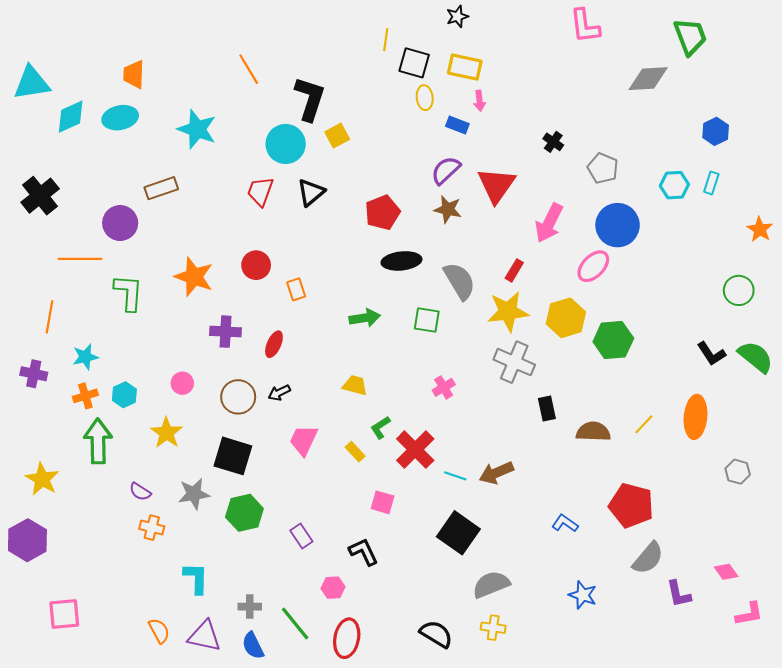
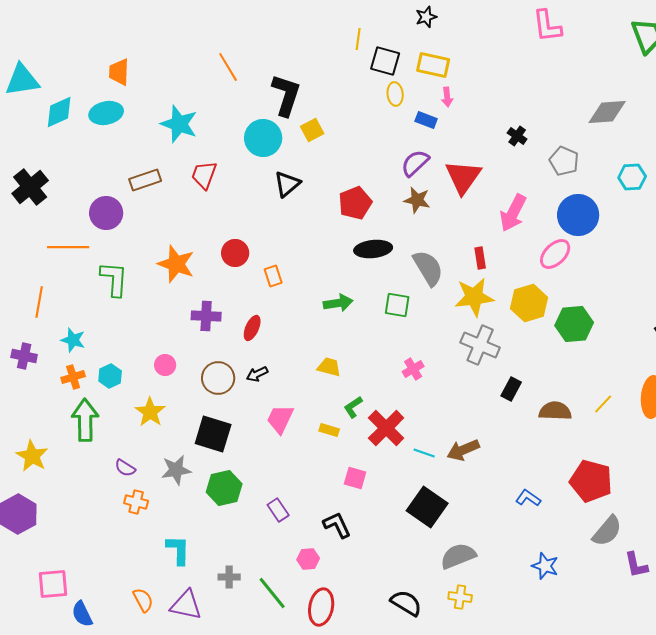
gray diamond: (648, 79) -> (607, 112), moved
red trapezoid: (260, 191) -> (204, 175), moved
red rectangle: (514, 270) -> (480, 258), turned -40
cyan star: (85, 357) -> (73, 340), turned 30
black rectangle: (547, 408) -> (511, 389), turned 40
yellow rectangle: (355, 452) -> (329, 430), turned -30
blue semicircle: (253, 646) -> (82, 614), moved

